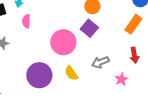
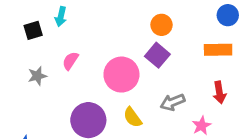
pink semicircle: (26, 21) -> (70, 61), moved, turned 32
orange rectangle: (133, 24) -> (218, 50), turned 54

